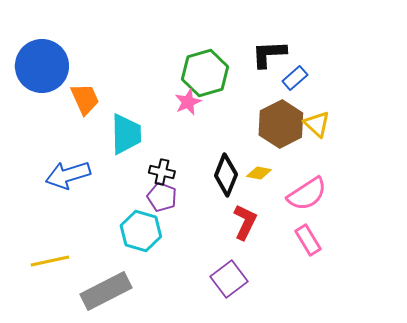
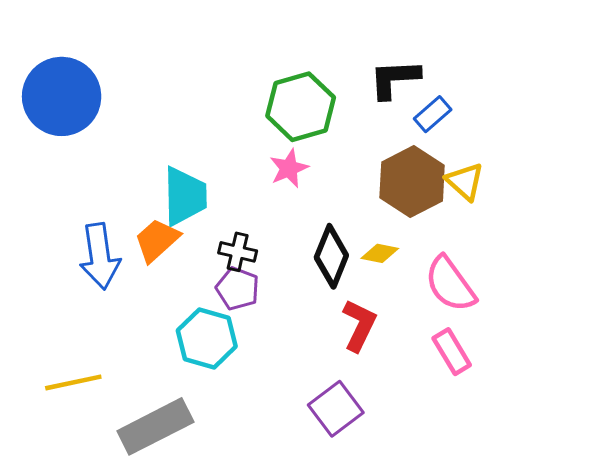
orange trapezoid: (85, 99) -> (157, 240), moved, turned -108
pink star: (188, 102) -> (289, 168), moved
blue arrow: (68, 175) -> (100, 256), turned -81
pink semicircle: (307, 194) -> (450, 284), turned 87

